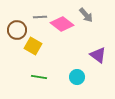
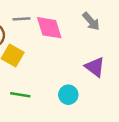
gray arrow: (86, 15) -> (91, 21), moved
pink diamond: (62, 24) -> (49, 28), turned 35

